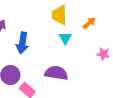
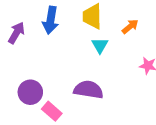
blue arrow: (22, 43) -> (51, 20), moved

